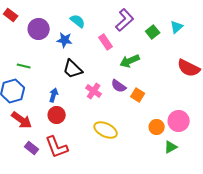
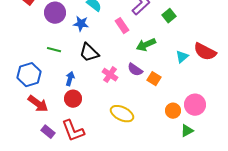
cyan triangle: (177, 27) -> (182, 57), moved
green line: (24, 66) -> (54, 50), moved

